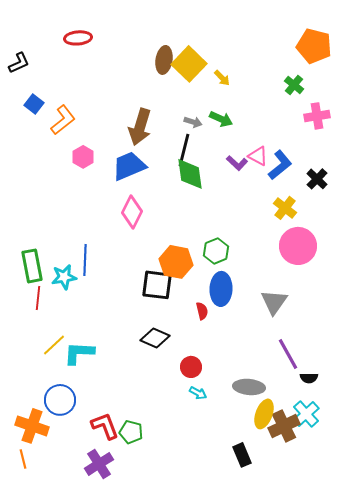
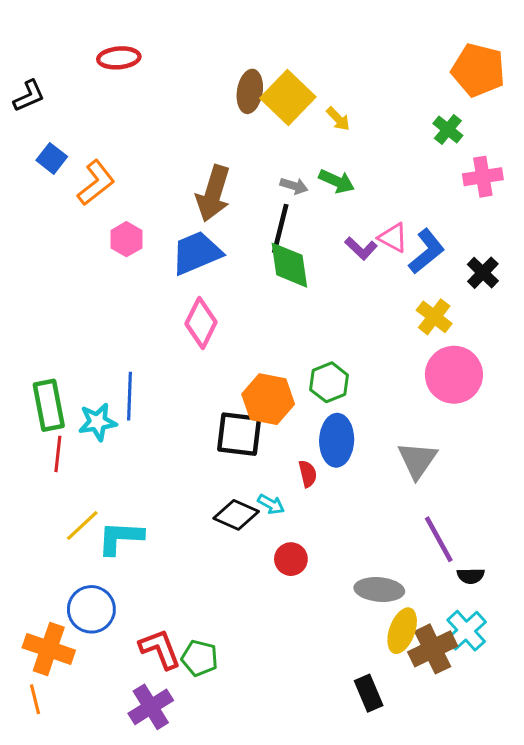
cyan arrow: (198, 393) -> (271, 504), moved

